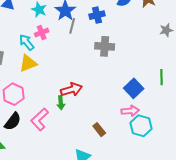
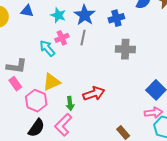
gray line: (72, 26) -> (83, 38), moved
yellow triangle: (28, 63) -> (51, 82), moved
green arrow: (61, 103) -> (70, 103), moved

